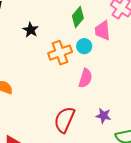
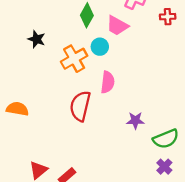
pink trapezoid: (103, 31) -> (117, 26), turned -45
red semicircle: (64, 120) -> (80, 106), moved

